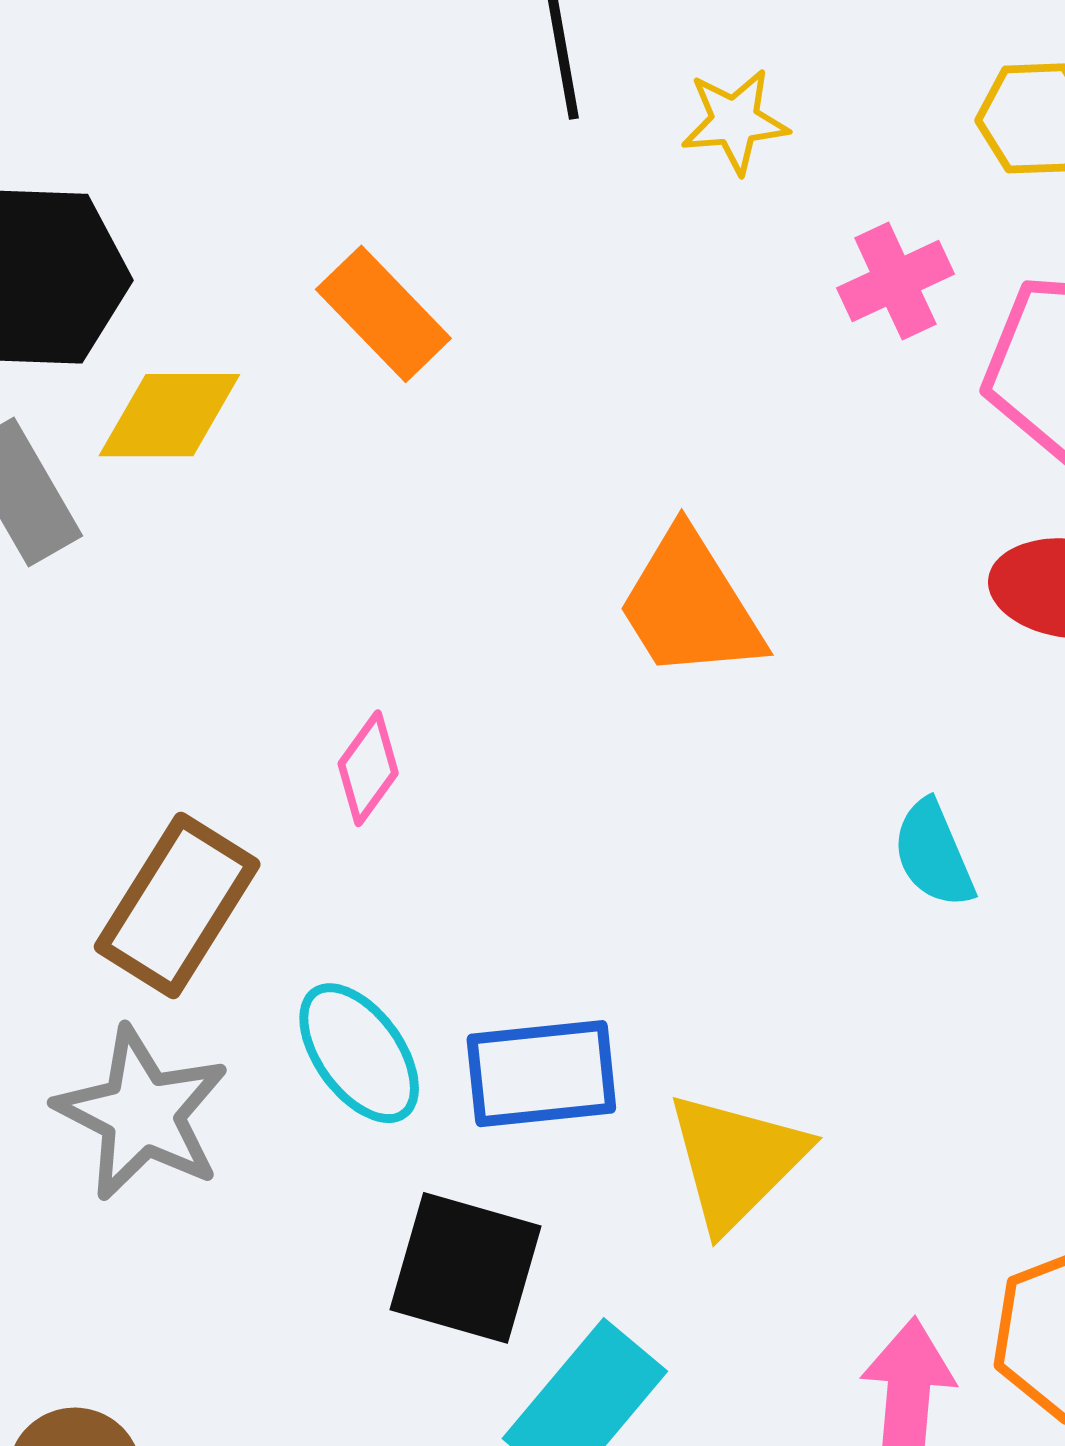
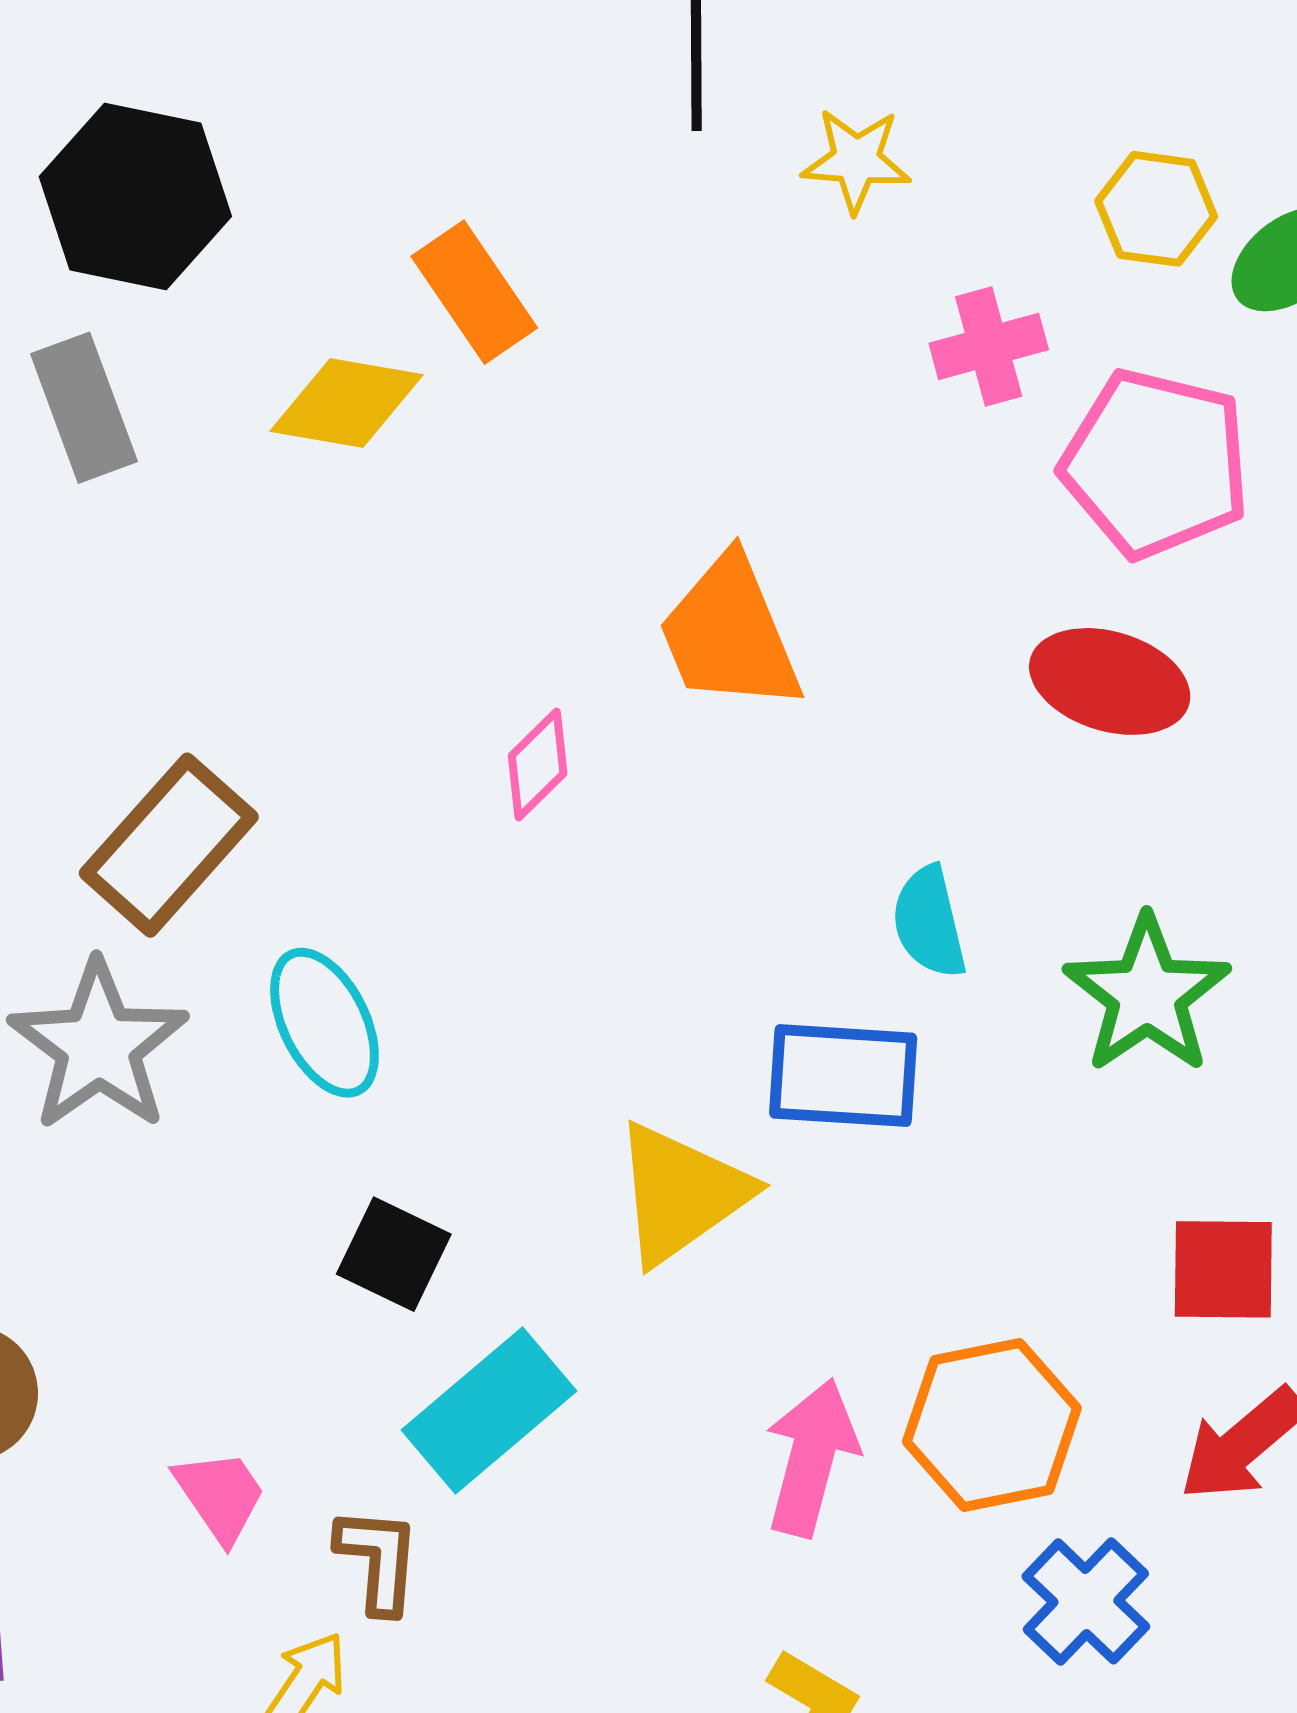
yellow diamond: (169, 415) -> (347, 403), moved
pink diamond: (368, 768) -> (538, 765), moved
blue rectangle: (541, 1074) -> (843, 1076), moved
black square: (465, 1268) -> (394, 1254), size x0.7

